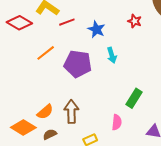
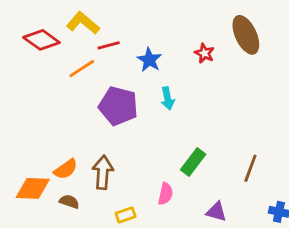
orange line: (46, 53) -> (82, 69), moved
orange diamond: (23, 127) -> (33, 188), turned -35
brown semicircle: (50, 134) -> (69, 202), turned 40

